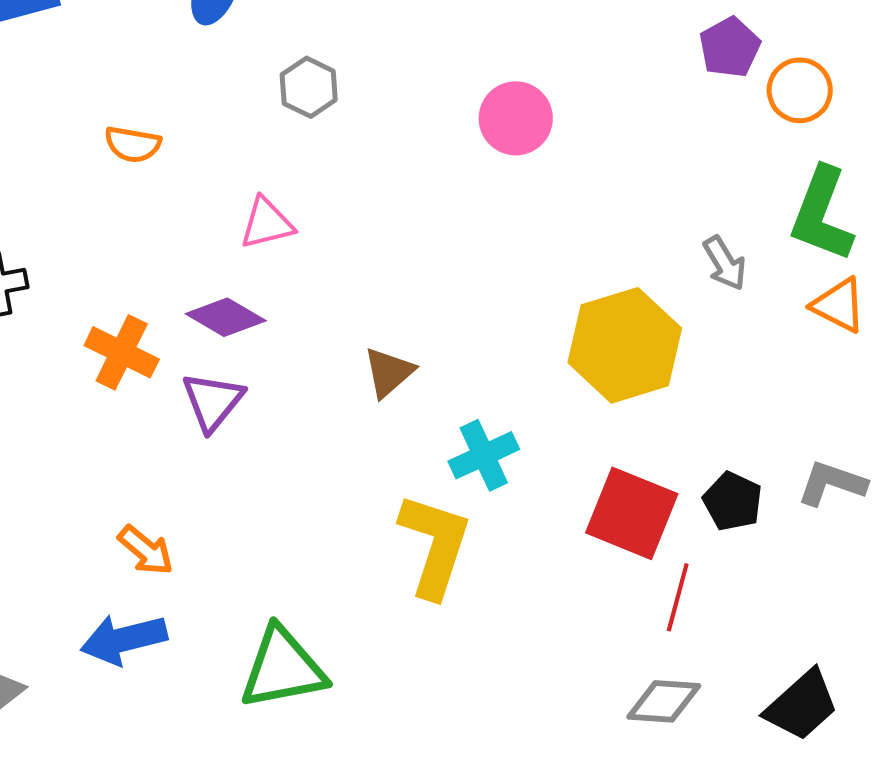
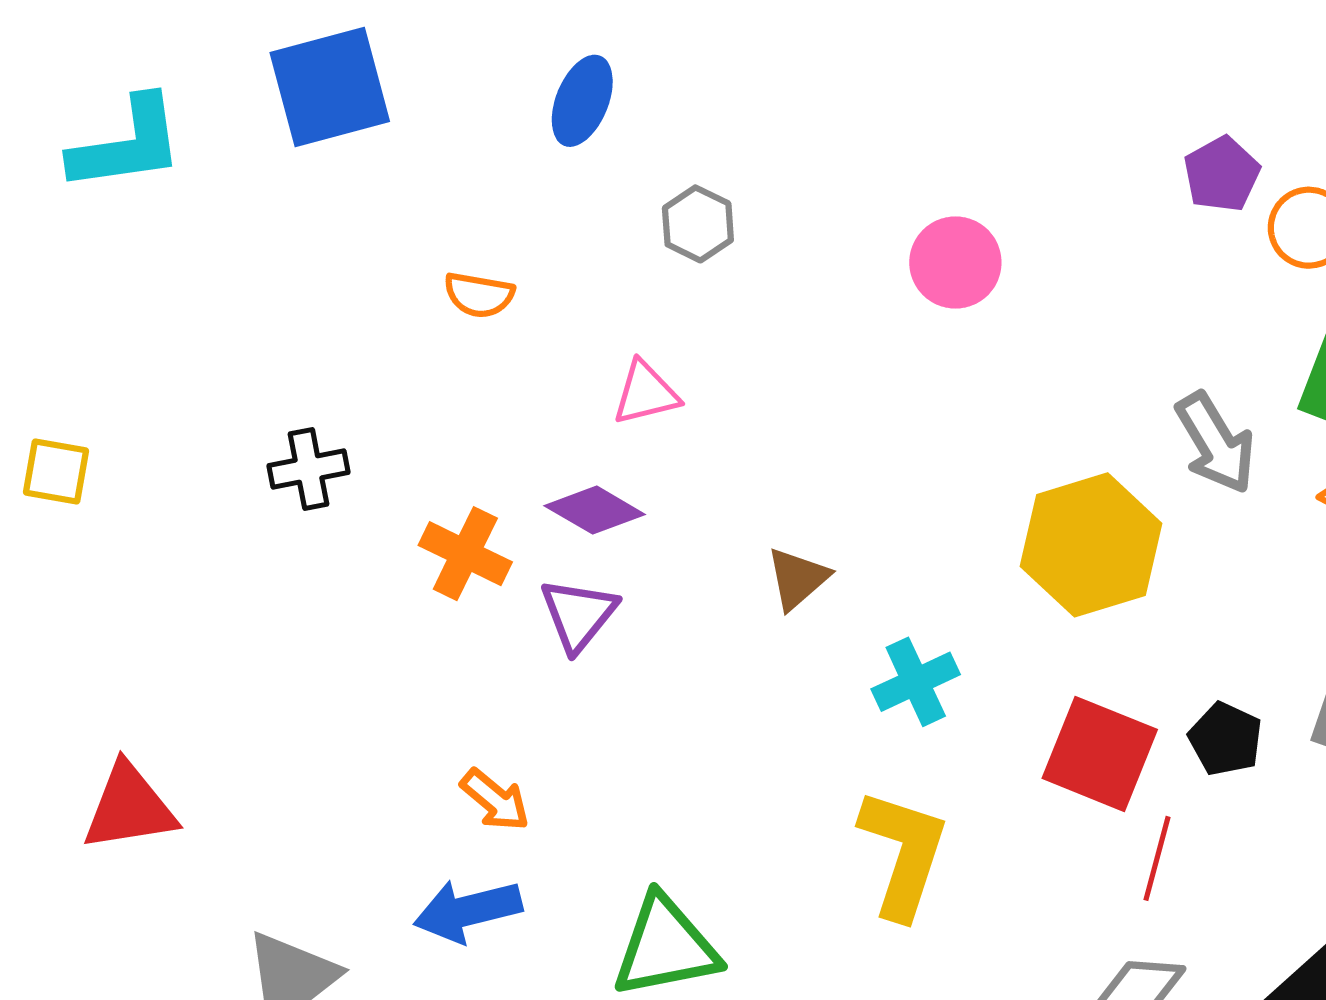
gray arrow: (725, 263) -> (1215, 443), size x1.5
yellow L-shape: (435, 545) -> (903, 853), moved

